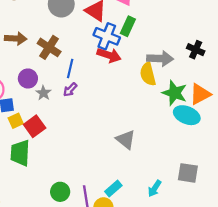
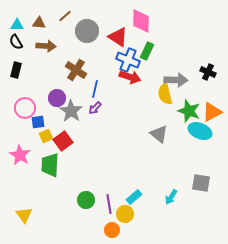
brown arrow: (16, 39) -> (46, 46), moved
gray star: (43, 93) -> (71, 111), size x1.6
gray triangle: (126, 140) -> (159, 134), moved

